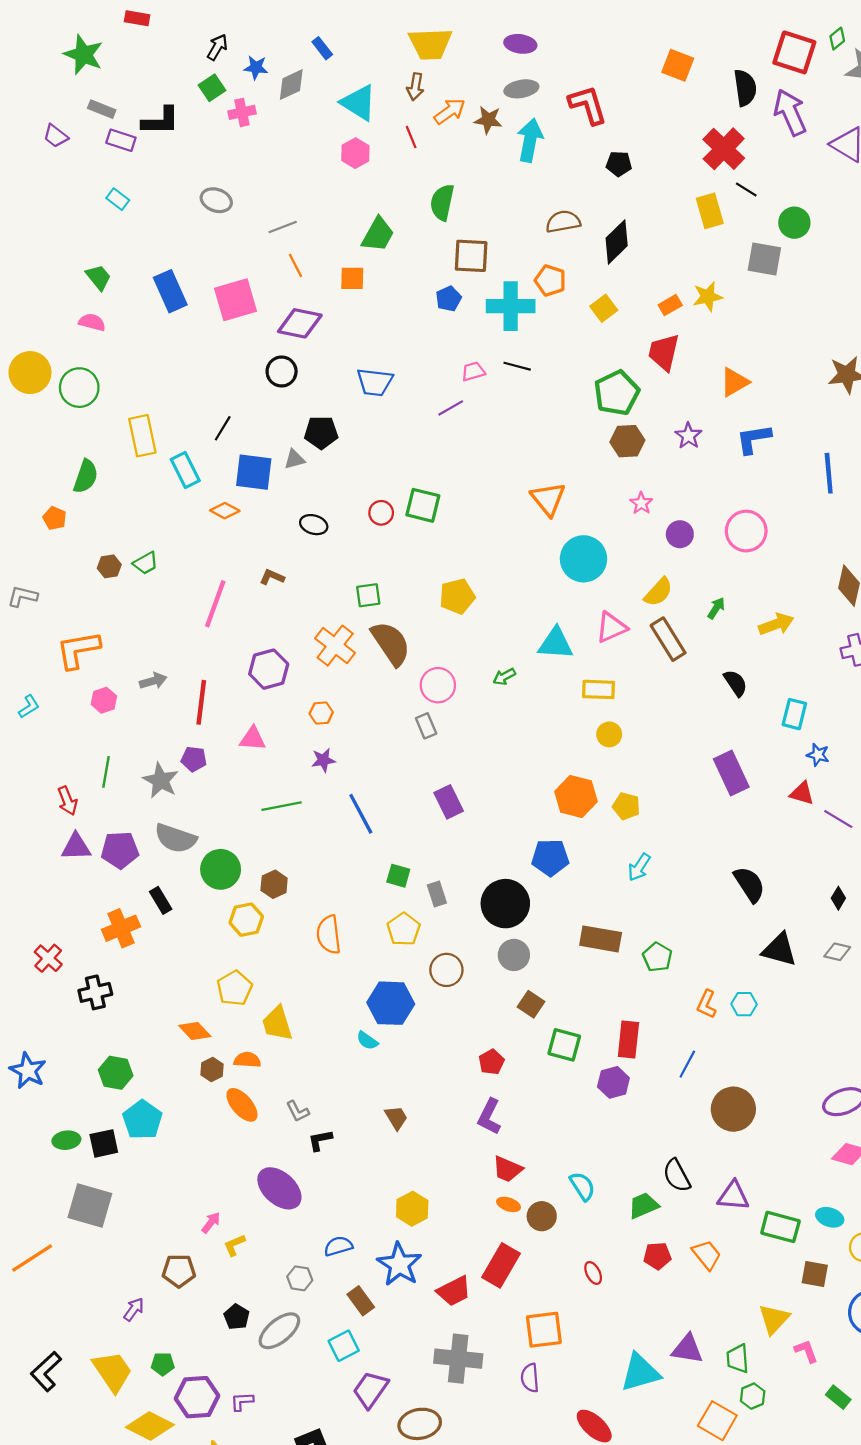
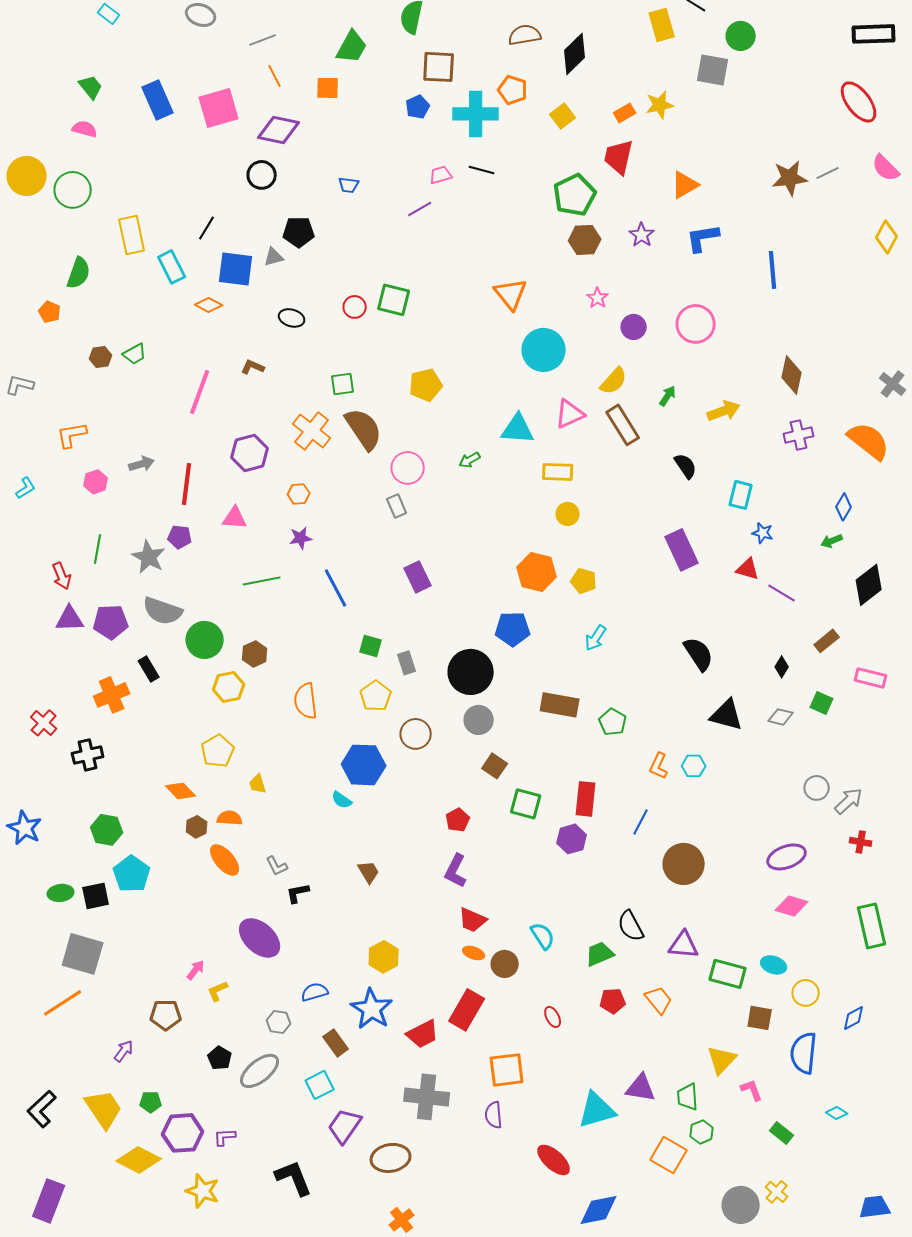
blue trapezoid: (375, 382) -> (349, 185), size x0.6
orange L-shape: (78, 650) -> (72, 435), size x0.7
yellow trapezoid: (277, 1023) -> (258, 784), size x0.6
orange line: (32, 1258) -> (63, 1003), moved

